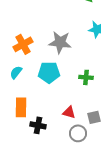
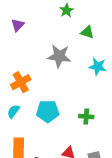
gray star: (60, 42) -> (59, 56), moved

